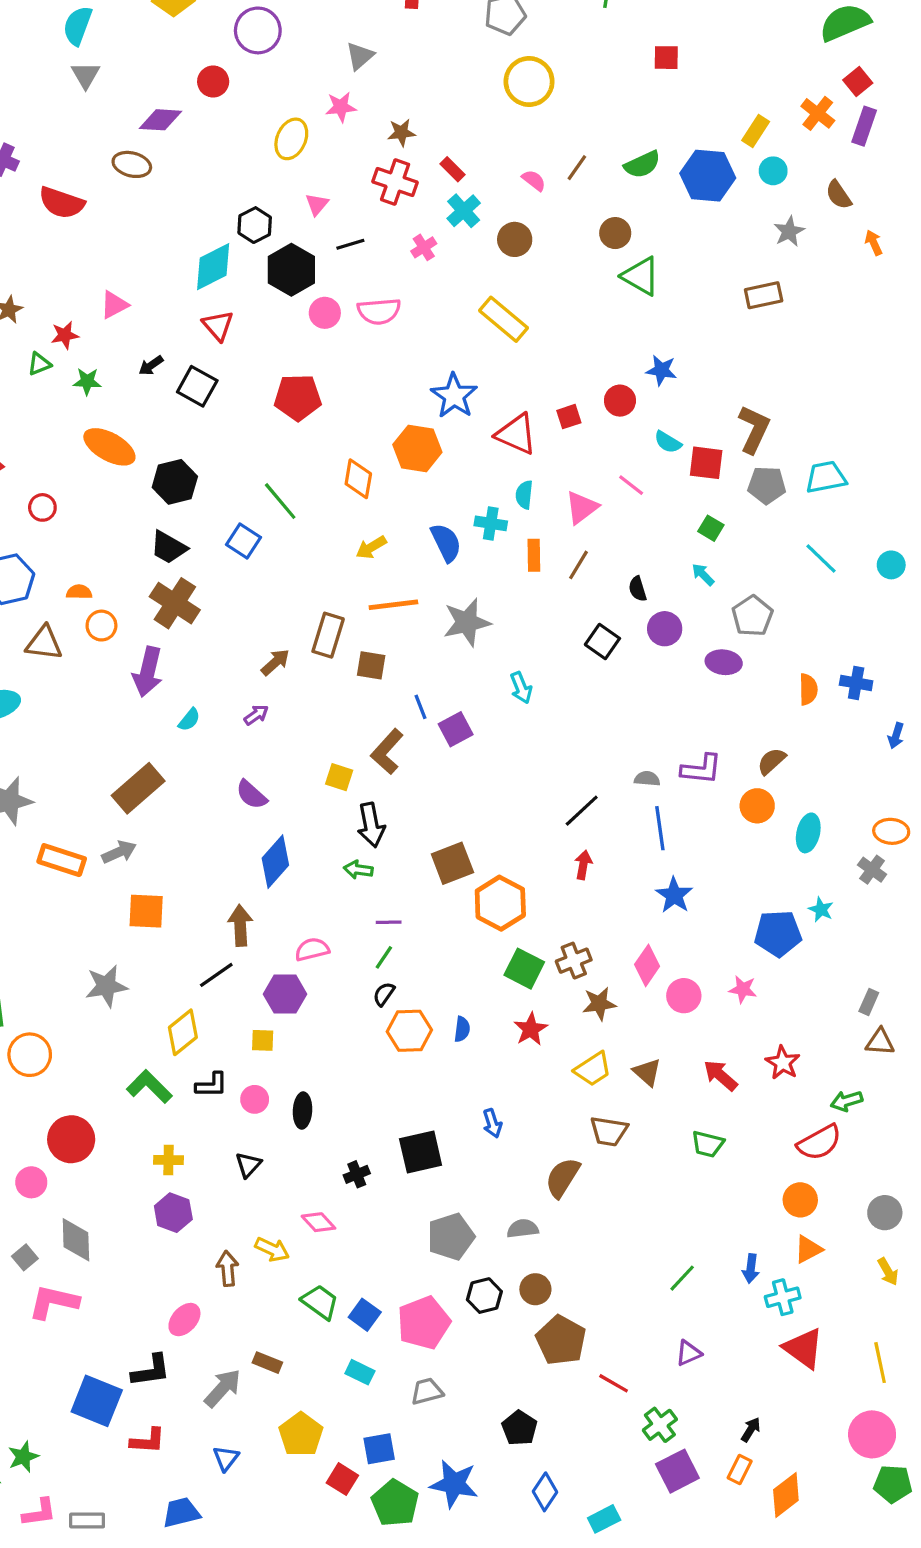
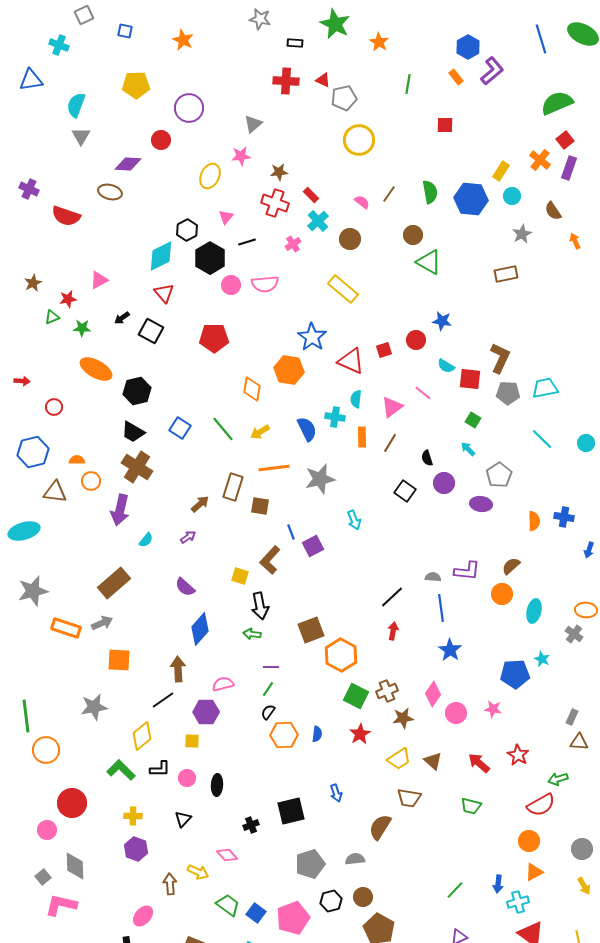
green semicircle: (642, 164) -> (430, 192), turned -75
green line: (280, 501) -> (223, 429), moved

